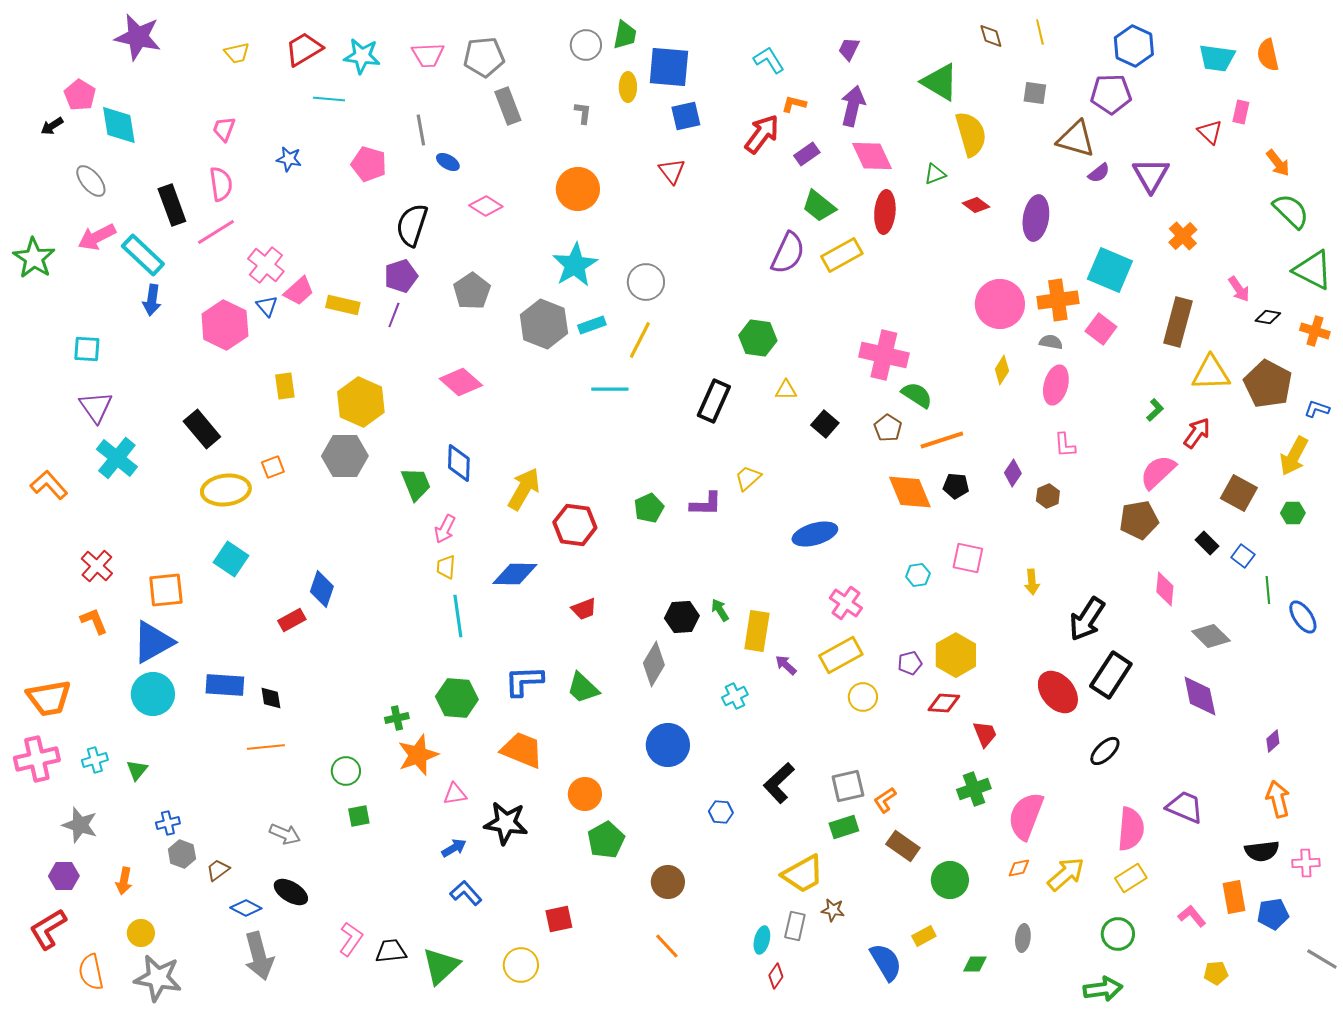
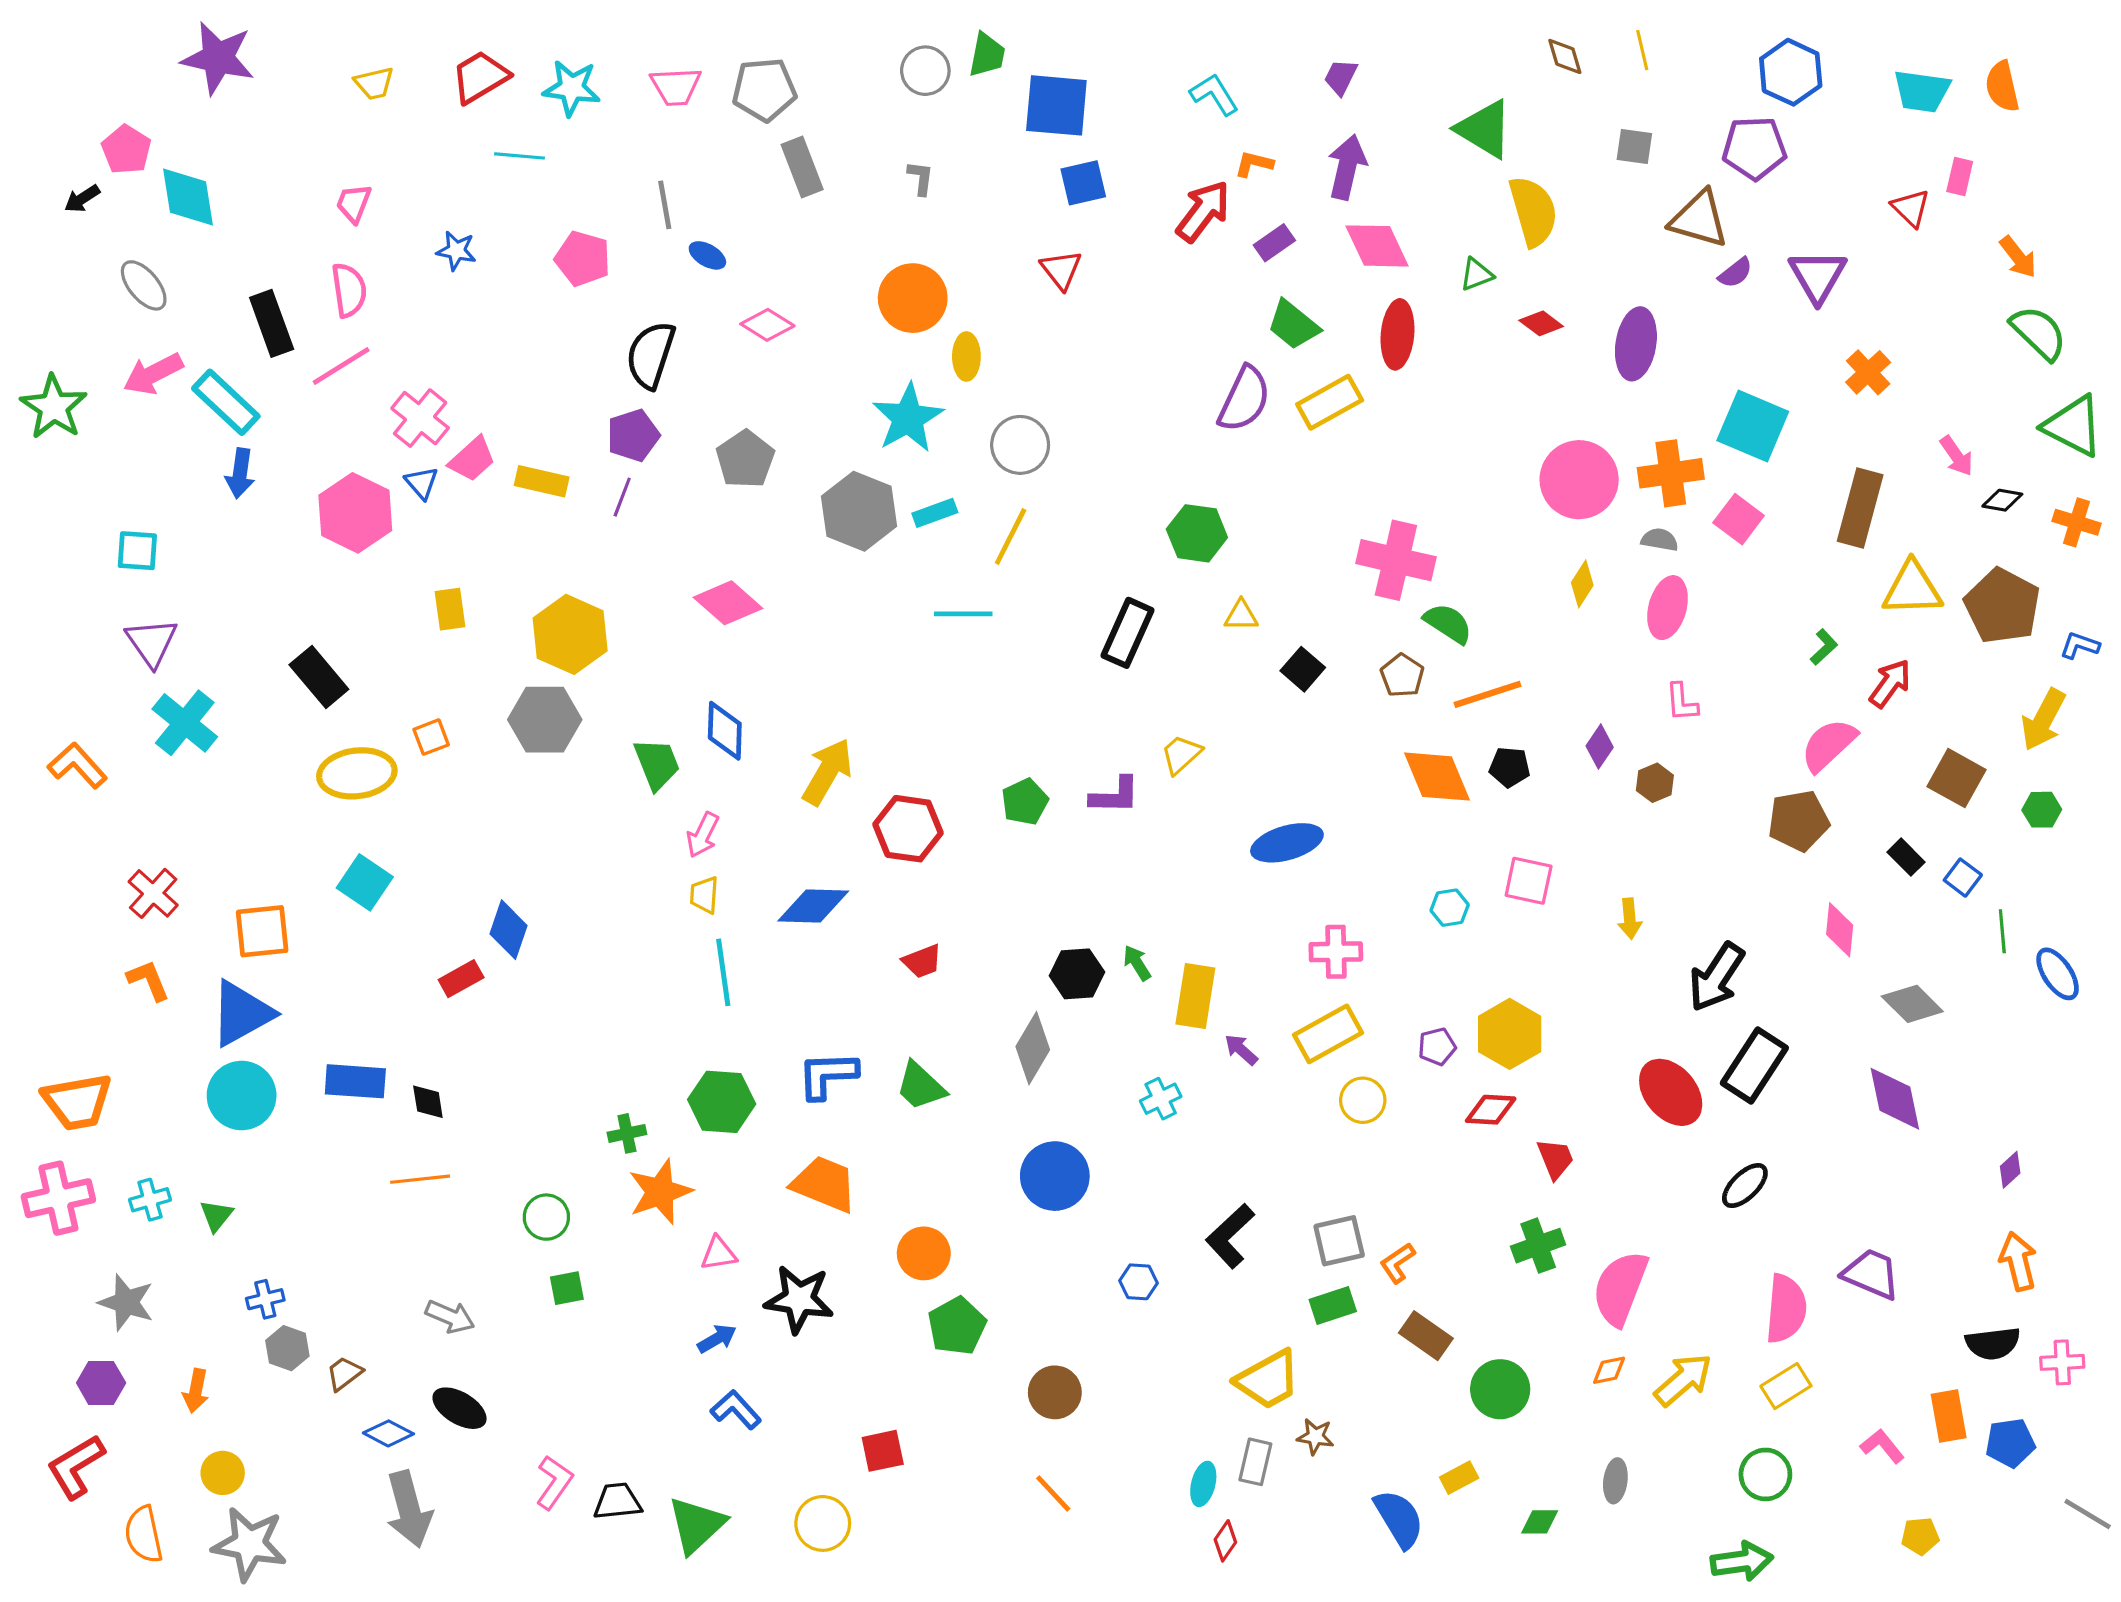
yellow ellipse: (628, 87) -> (966, 356), moved
pink cross: (846, 603) -> (1336, 952), turned -36

